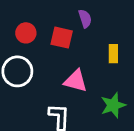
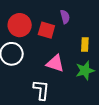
red circle: (26, 33) -> (20, 25), size x1.5
green star: (113, 105) -> (85, 71), moved

